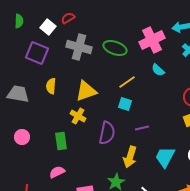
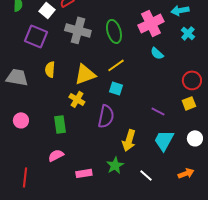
green ellipse: (115, 48) -> (114, 31), turned 55
yellow line: (127, 82) -> (116, 65), moved
cyan square: (125, 104) -> (116, 88), moved
purple line: (142, 128) -> (158, 111), moved, turned 40

